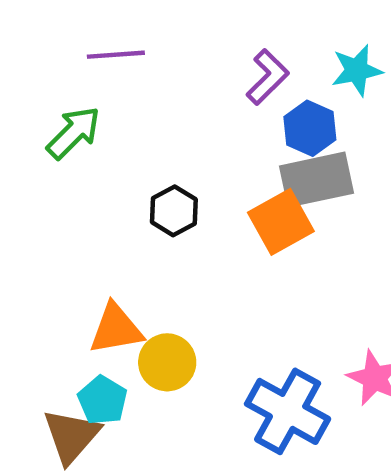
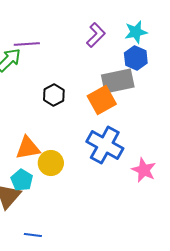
purple line: (116, 55) -> (27, 44), moved
blue hexagon: (310, 128) -> (136, 58), moved
blue cross: (288, 411) -> (105, 145), moved

